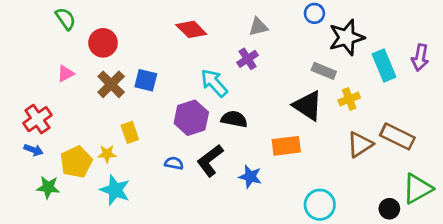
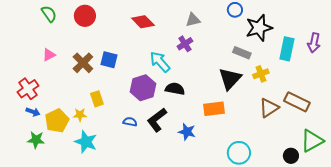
red circle: (103, 43) -> (85, 16), moved
cyan rectangle: (384, 66) -> (287, 49), turned 35
black triangle: (308, 106) -> (230, 79), turned 40
blue arrow: (33, 150) -> (33, 112), moved

